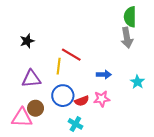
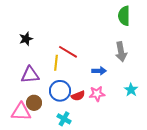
gray arrow: (127, 38) -> (121, 52), moved
cyan star: (137, 82) -> (131, 90), moved
cyan cross: (75, 124) -> (64, 119), moved

